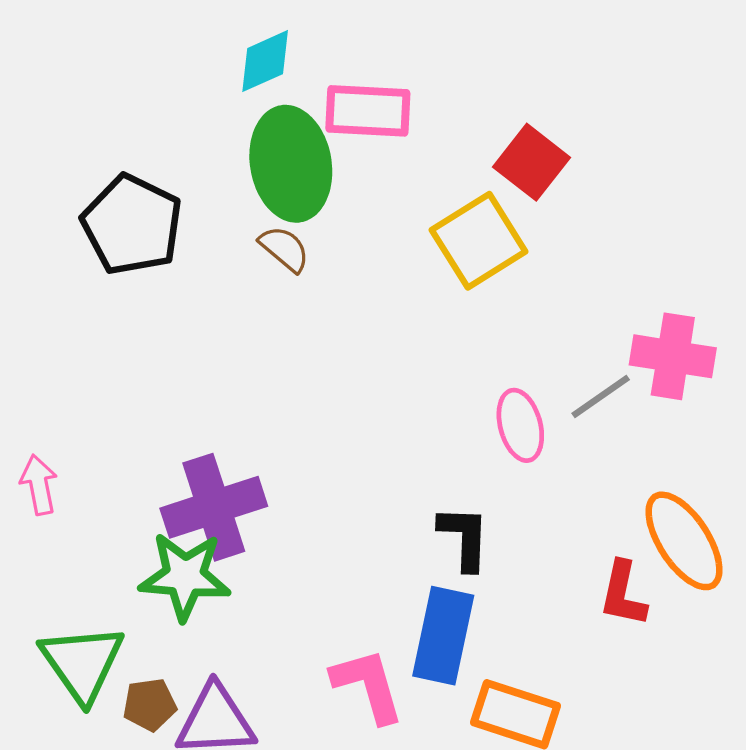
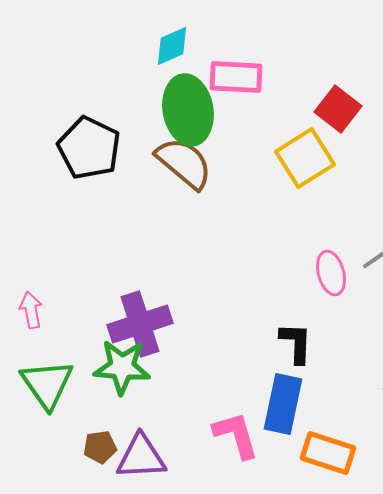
brown semicircle: (284, 249) -> (184, 163), size x1.8
green triangle: (82, 663) -> (47, 384), moved

